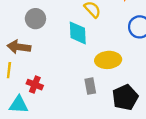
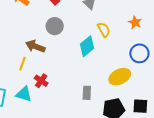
cyan diamond: (78, 33) -> (87, 46), turned 40
yellow ellipse: (108, 60) -> (120, 77), moved, turned -35

